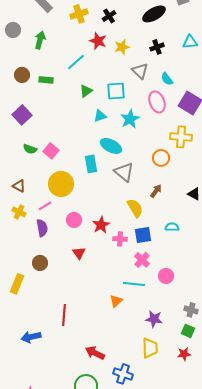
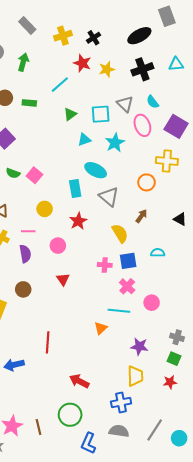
black cross: (157, 47) -> (142, 69), size x1.5
gray triangle: (140, 71) -> (125, 104), moved
yellow circle: (61, 184) -> (45, 209), size x0.6
pink line: (45, 206) -> (28, 231), turned 32
red star: (101, 225) -> (78, 221), moved
blue cross: (123, 374) -> (121, 403), moved, turned -30

